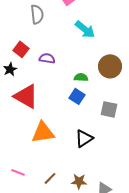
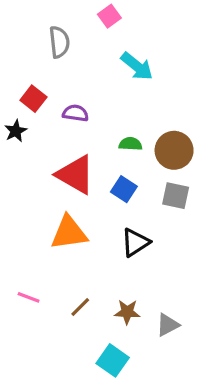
brown circle: (110, 66) -> (174, 150), moved
red triangle: (26, 96) -> (75, 175), moved
blue square: (77, 96) -> (124, 189), moved

